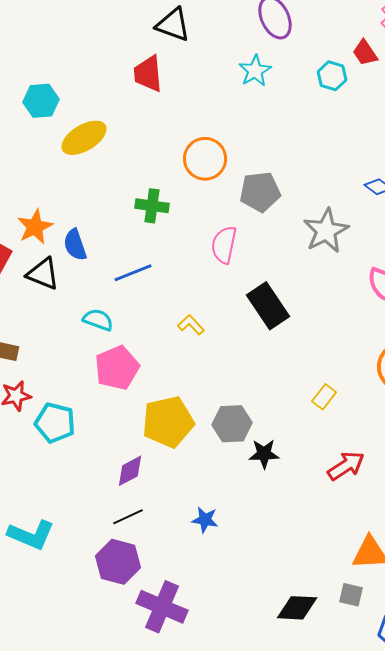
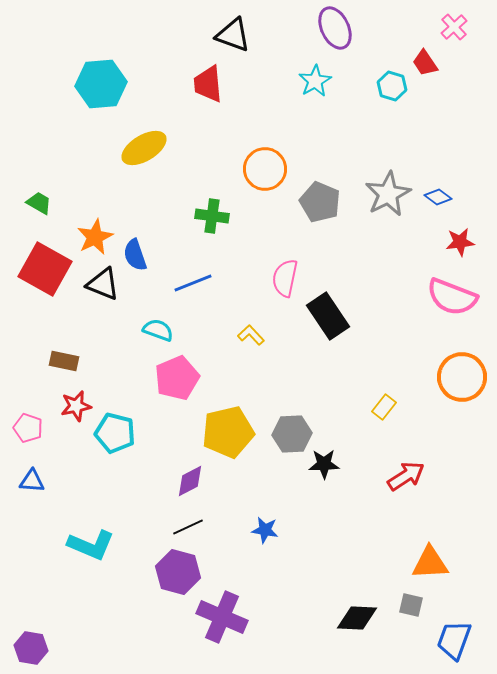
cyan hexagon: (41, 101) -> (101, 84), moved, size x1.4
gray pentagon: (260, 192) -> (320, 202), turned 30
gray star: (326, 231) -> (388, 194), moved
pink semicircle: (224, 245) -> (285, 278), moved

